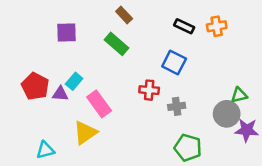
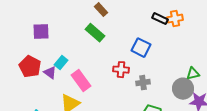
black rectangle: (184, 26) -> (160, 19), moved
purple square: (67, 33) -> (41, 32), moved
purple triangle: (60, 94) -> (50, 73), turned 32

